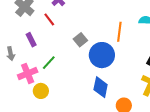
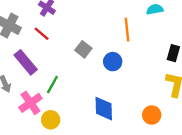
purple rectangle: (31, 40) -> (26, 62), size x1.5
blue circle: (102, 55) -> (113, 62), size x0.6
blue diamond: (101, 87) -> (104, 109), moved

